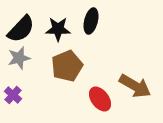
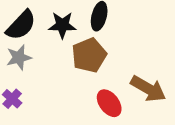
brown pentagon: (67, 66) -> (89, 55), moved

